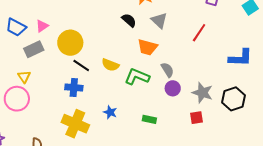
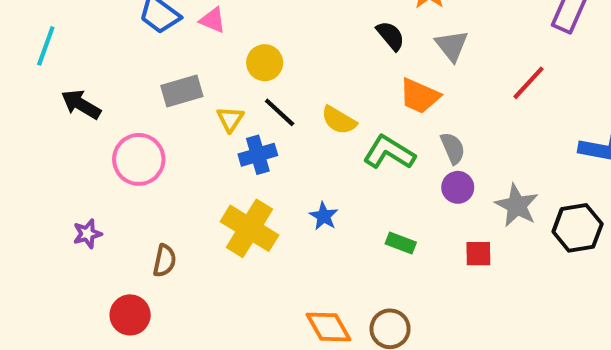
pink triangle: (42, 26) -> (213, 20), turned 48
yellow circle: (70, 43) -> (265, 63), size x0.7
gray rectangle: (34, 49) -> (182, 91), moved
yellow triangle: (24, 77) -> (230, 119), moved
blue cross: (74, 88) -> (258, 155), turned -30
red square: (197, 118) -> (478, 254), moved

